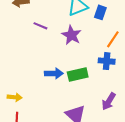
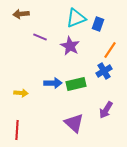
blue cross: (107, 61) -> (104, 71), turned -35
yellow arrow: (15, 97) -> (21, 93), moved

